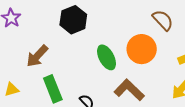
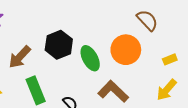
black hexagon: (73, 20) -> (59, 45), moved

